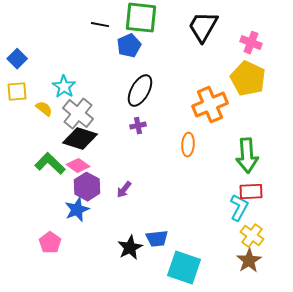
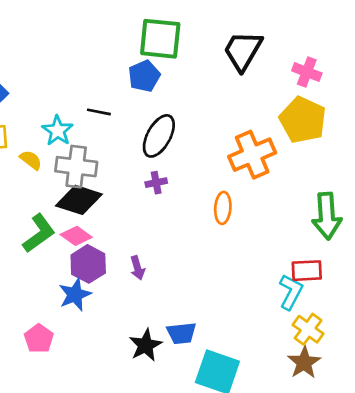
black line: (100, 25) -> (99, 112), moved
gray cross: (78, 114) -> (76, 167), turned -32
green arrow: (247, 156) -> (327, 216), moved
green L-shape: (50, 164) -> (39, 233), turned 100
purple arrow: (124, 190) -> (137, 268), turned -54

